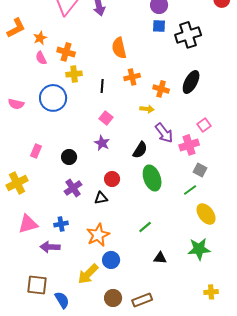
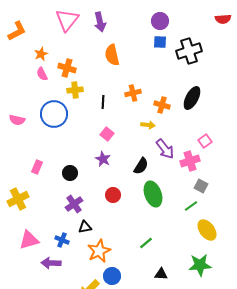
orange L-shape: (16, 28) -> (17, 31), moved
orange semicircle: (119, 48) -> (112, 55), moved
black triangle: (101, 198) -> (85, 227), moved
blue cross: (61, 224) -> (62, 240), turned 32

